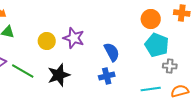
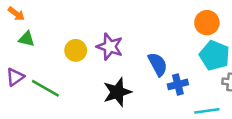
black star: (59, 75) -> (117, 92), moved
blue cross: (107, 76) -> (178, 84), moved

